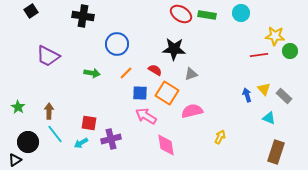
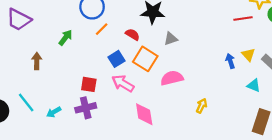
green arrow: (92, 73) -> (65, 38), turned -63
orange line: (126, 73) -> (102, 29), moved
blue square: (140, 93) -> (117, 59), turned -35
brown arrow: (49, 111) -> (37, 61), moved
red square: (89, 123) -> (89, 84), moved

